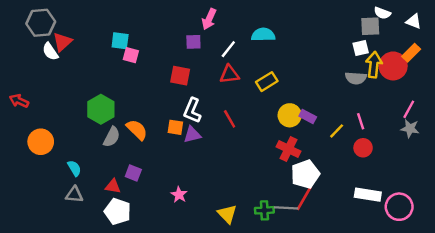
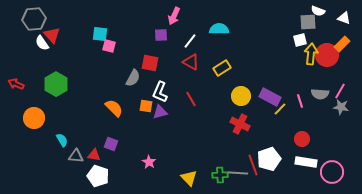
red triangle: (62, 42) -> (52, 35), turned -30
red triangle: (230, 74) -> (191, 62), turned 36
gray semicircle: (356, 78) -> (320, 94), moved
green hexagon: (101, 109) -> (56, 84), moved
purple rectangle: (308, 116) -> (270, 97), moved, size x1.5
gray semicircle: (112, 137) -> (133, 78), moved
red circle: (363, 148) -> (302, 139), moved
white pentagon: (305, 174) -> (269, 159), moved
gray triangle: (74, 195) -> (76, 156), moved
red line: (304, 198) -> (253, 165), turned -50

